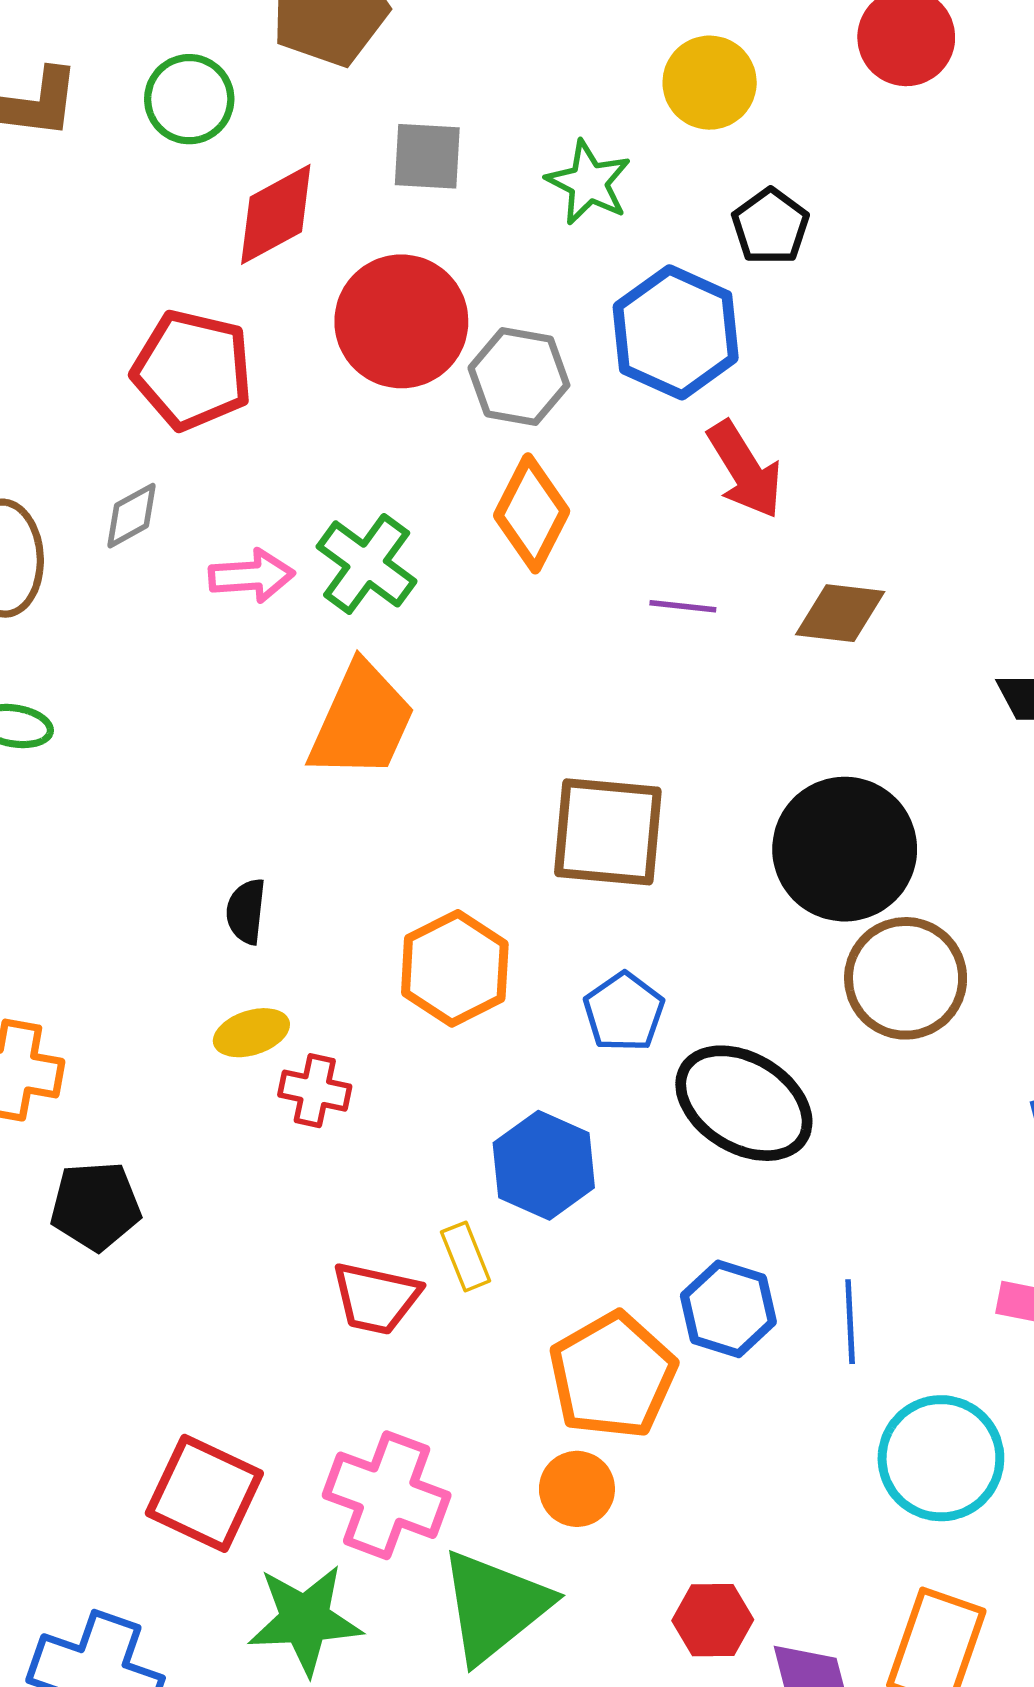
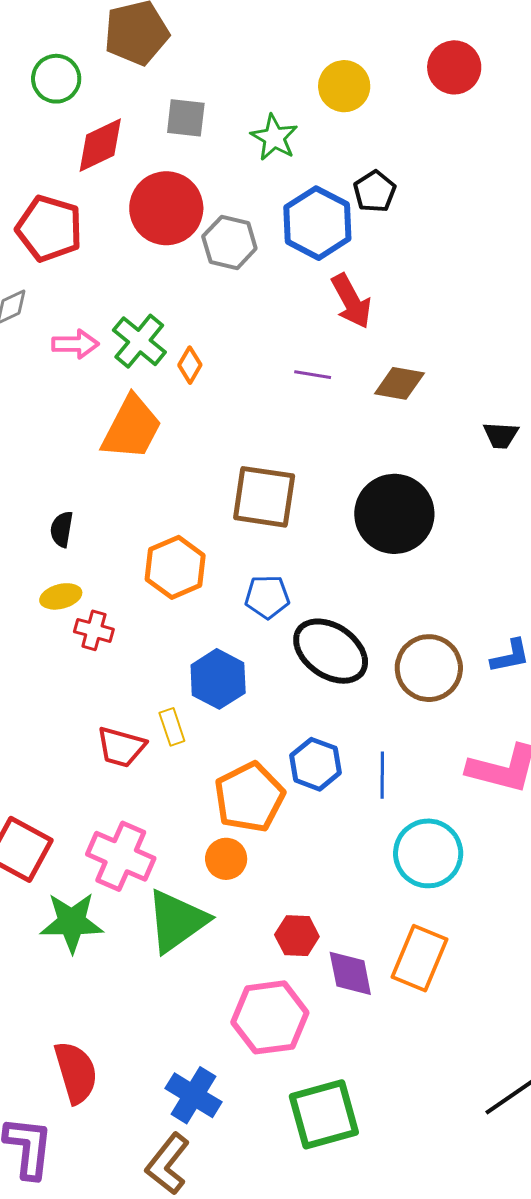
black pentagon: (770, 226) -> (375, 191), moved
orange diamond: (532, 513) -> (190, 365), moved, size x0.6
brown circle: (906, 978) -> (429, 668), moved
blue pentagon: (624, 1012) -> (267, 597), turned 30

